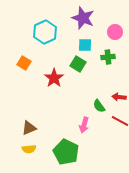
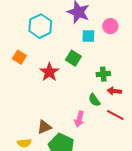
cyan square: (85, 45) -> (88, 36), moved
green cross: (108, 57) -> (103, 74), moved
brown triangle: (29, 128) -> (44, 127), moved

